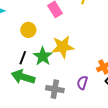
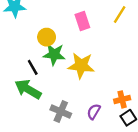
green star: (43, 56) -> (54, 54), moved, turned 30
black line: (23, 58) -> (33, 67), turned -64

